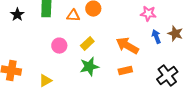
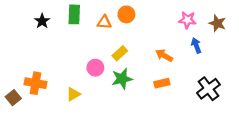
brown star: (175, 34) -> (217, 23), moved
pink circle: (59, 46) -> (95, 68), moved
orange arrow: (127, 46) -> (164, 55), size x0.7

